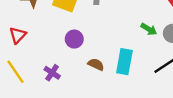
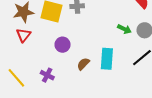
red triangle: (18, 35) -> (24, 35), moved
brown semicircle: (96, 64) -> (83, 64), turned -64

